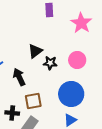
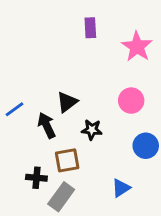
black triangle: (35, 51) -> (67, 102), moved
black star: (50, 63) -> (92, 130), moved
blue circle: (71, 94) -> (146, 146), moved, size x0.7

